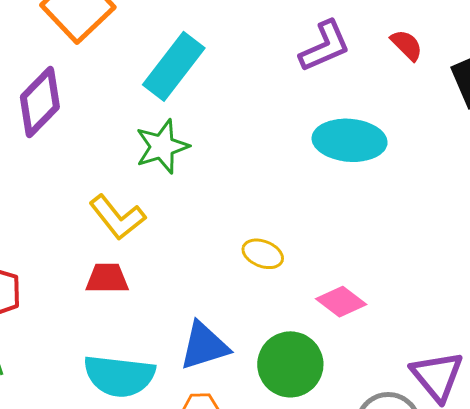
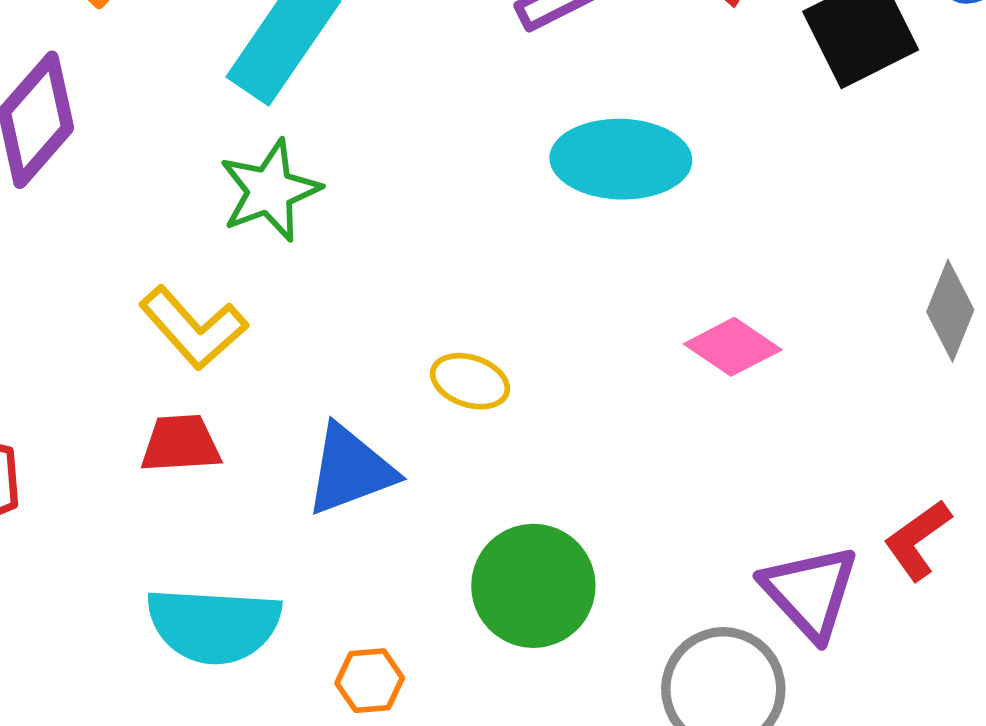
pink diamond: (341, 302) -> (733, 347), moved
blue triangle: (204, 346) -> (350, 470), moved

